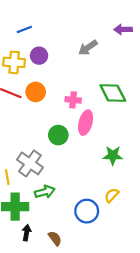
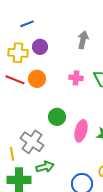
gray arrow: (88, 48) -> (83, 40), turned 138
pink cross: (73, 100) -> (76, 78), moved
pink ellipse: (86, 123) -> (81, 131), moved

